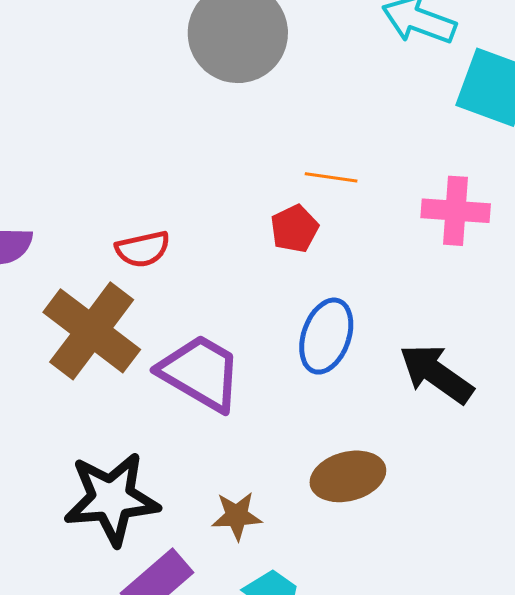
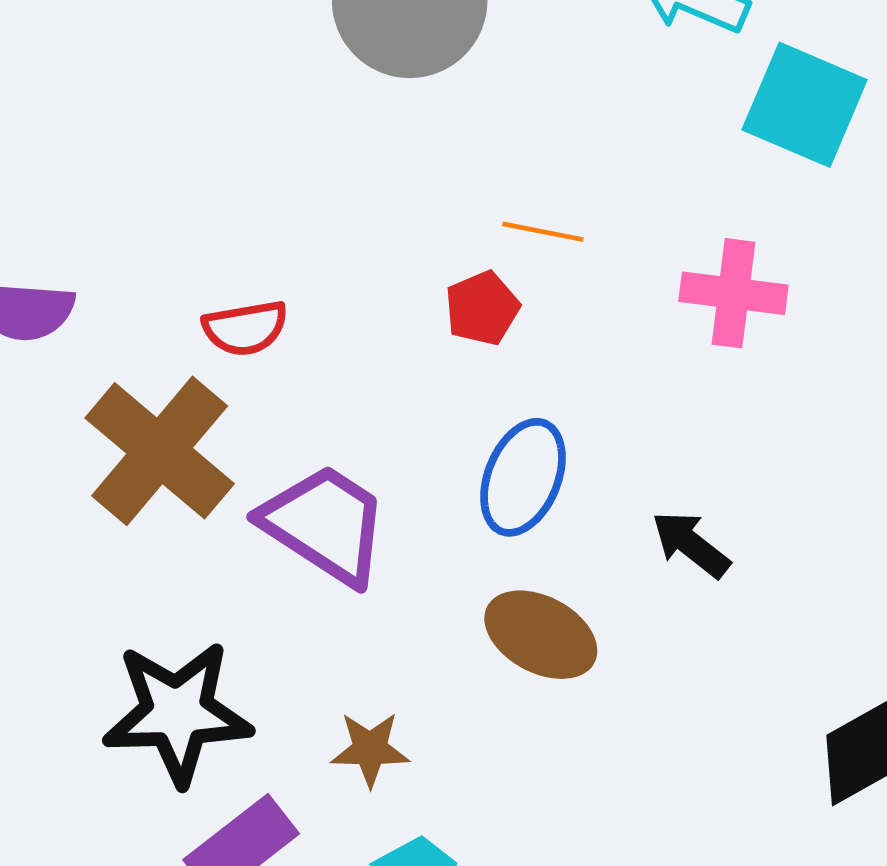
black arrow: (436, 374) -> (691, 544), size x0.7
brown ellipse: (348, 476) -> (541, 635), moved, turned 40

